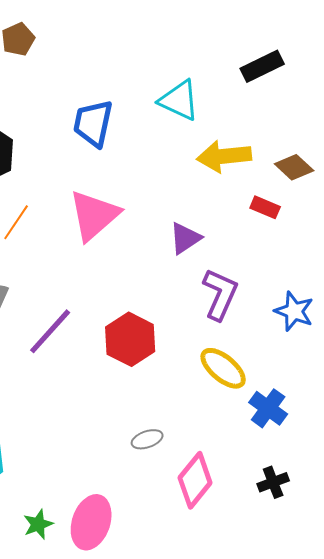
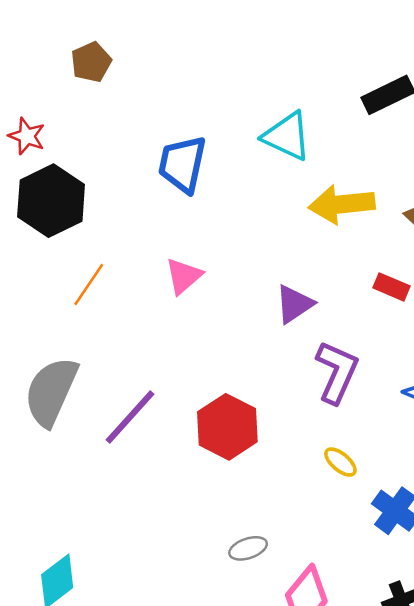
red rectangle: (265, 207) -> (392, 287), moved
pink triangle: (94, 215) -> (184, 276), size x0.6
yellow ellipse: (223, 368) -> (340, 462), size x0.6

